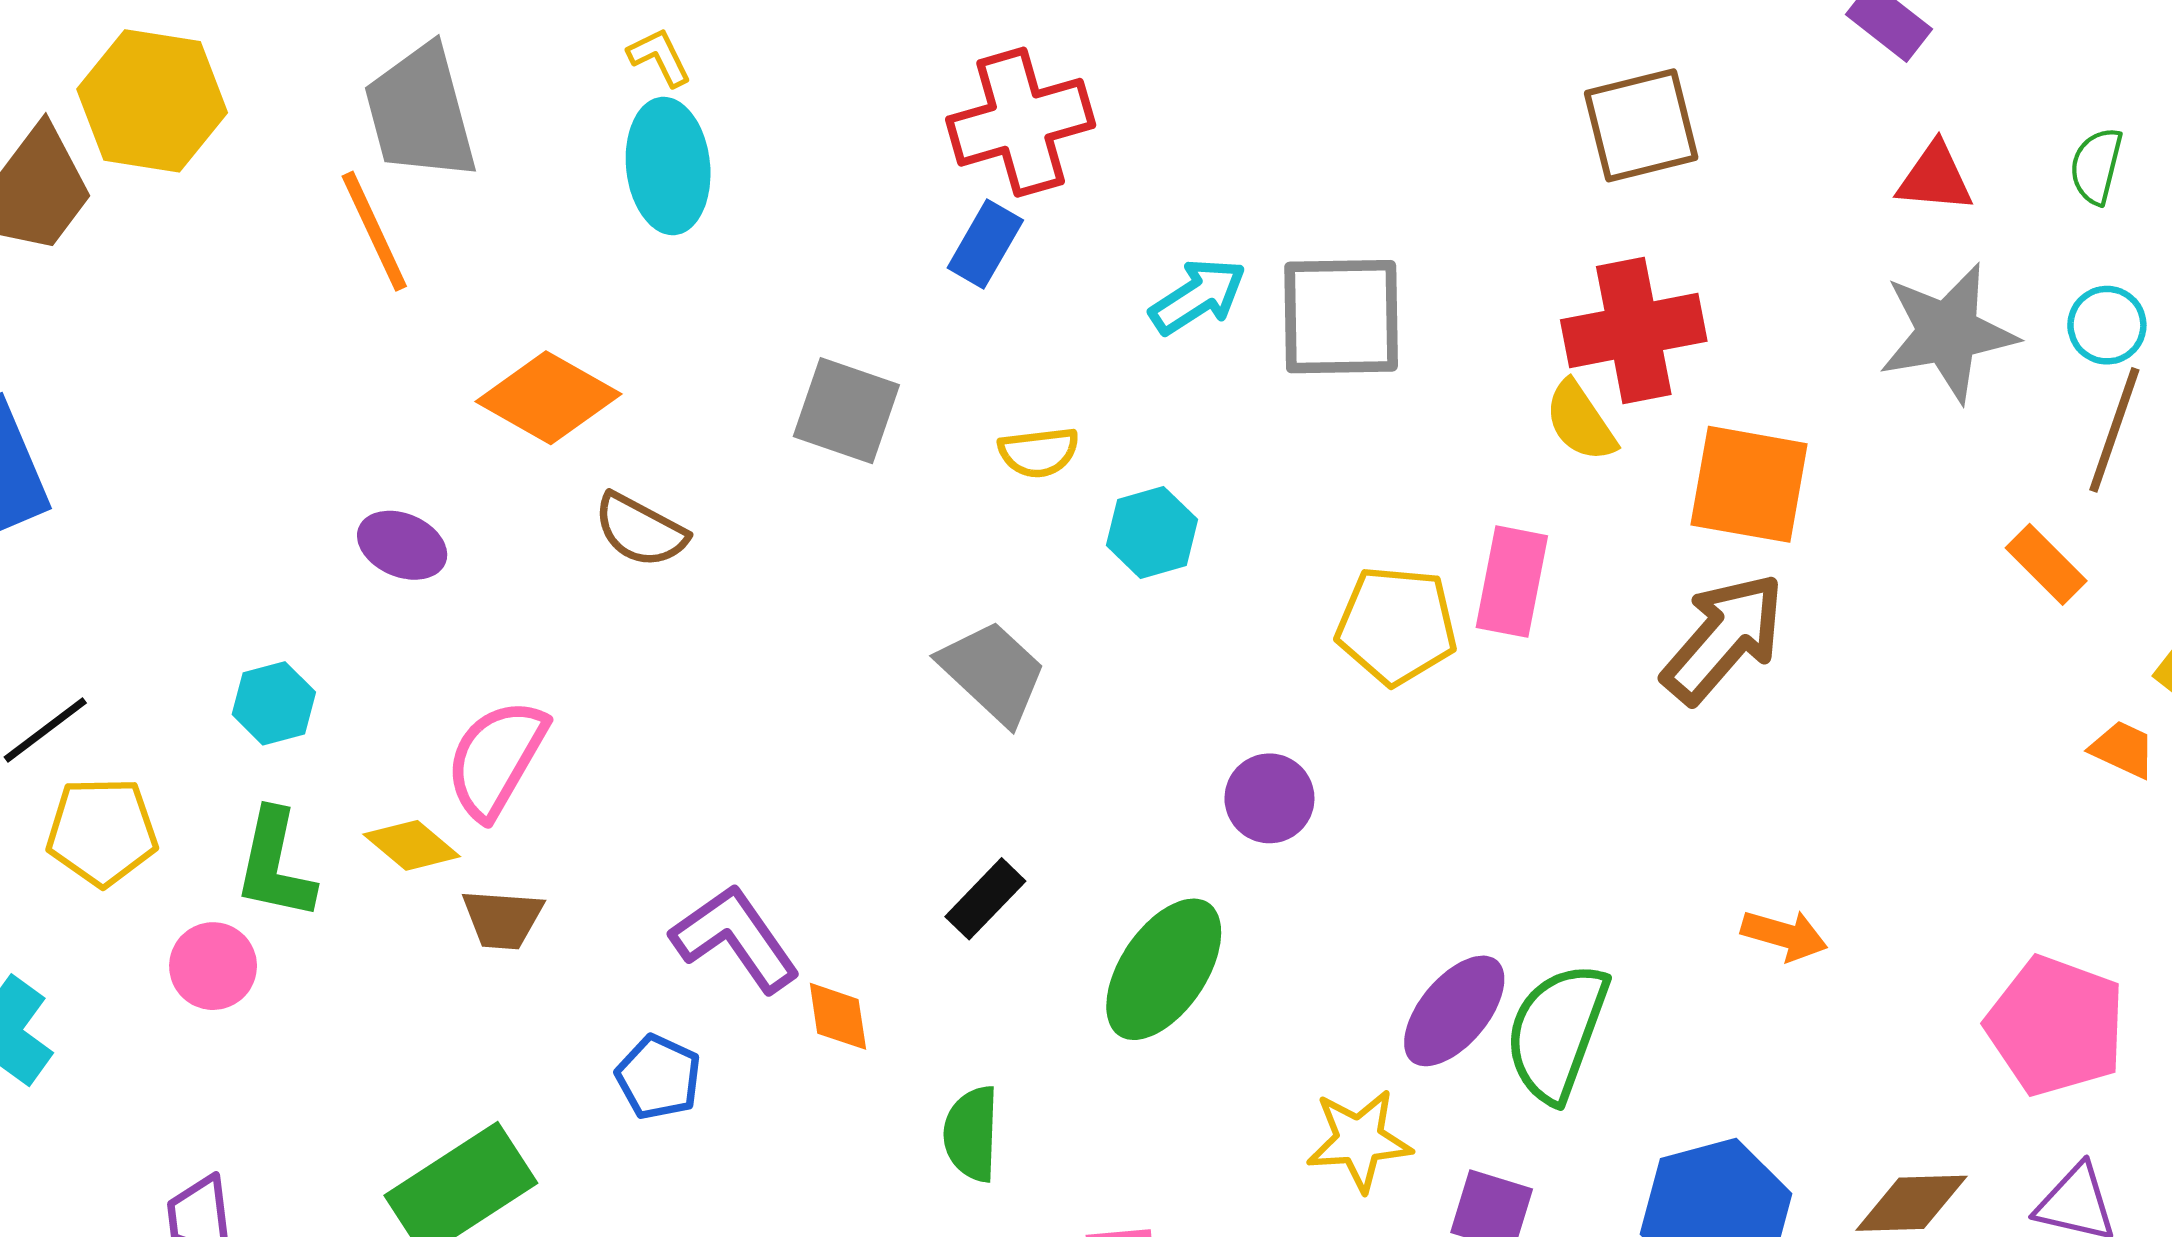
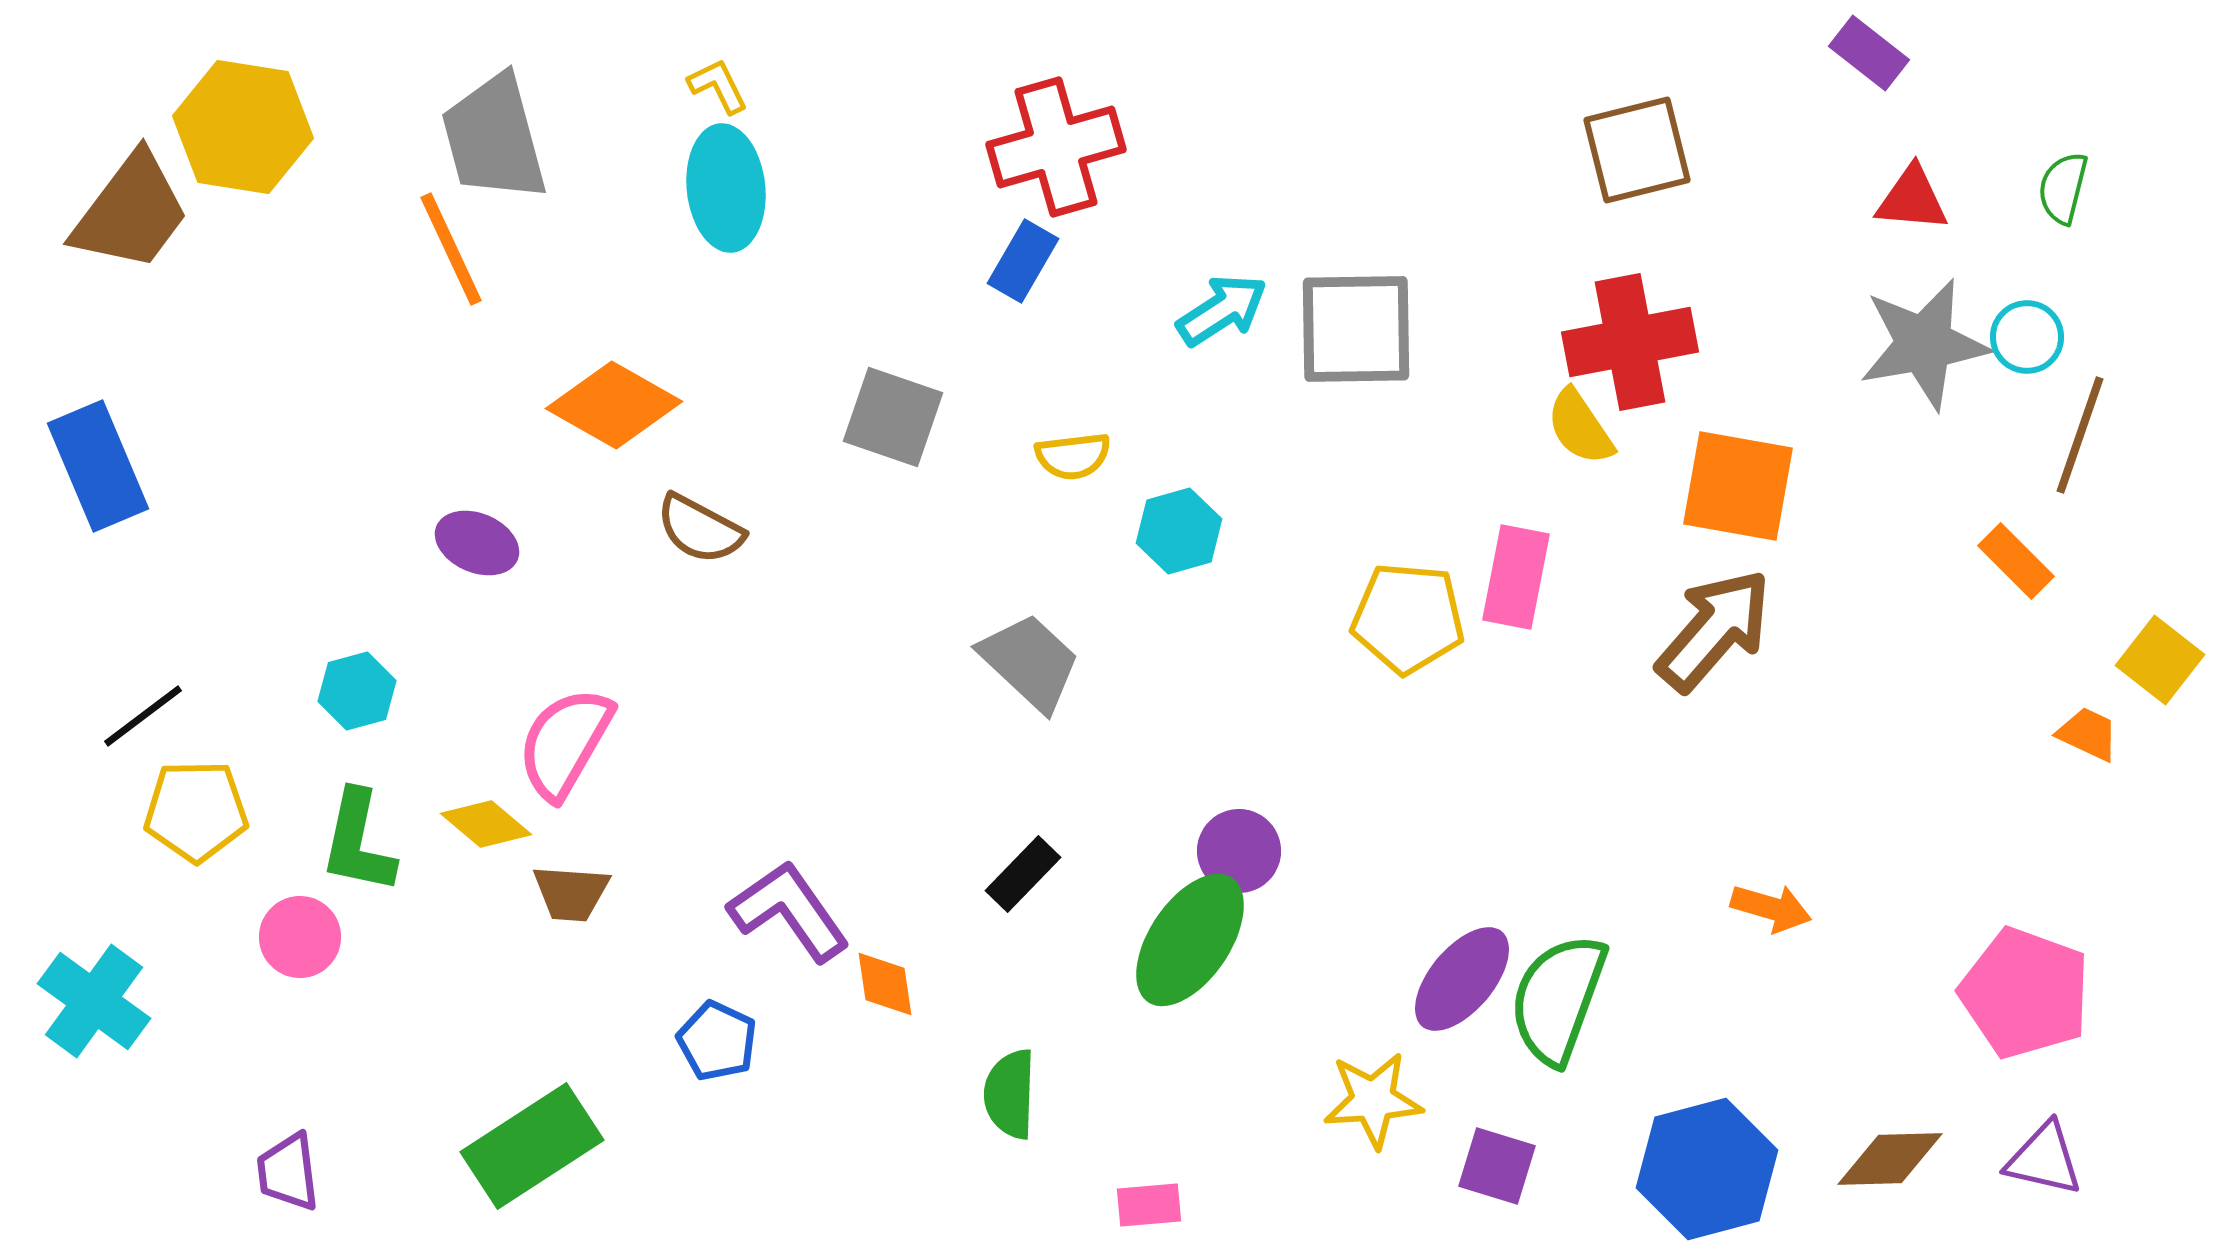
cyan circle: (2107, 325) -> (2027, 337), moved
purple circle: (1269, 798) -> (1239, 851), moved

